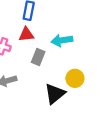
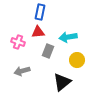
yellow circle: (75, 78) -> (77, 60), moved

